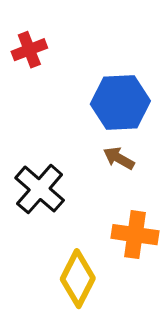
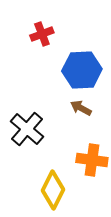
red cross: (29, 50) -> (42, 34), moved

